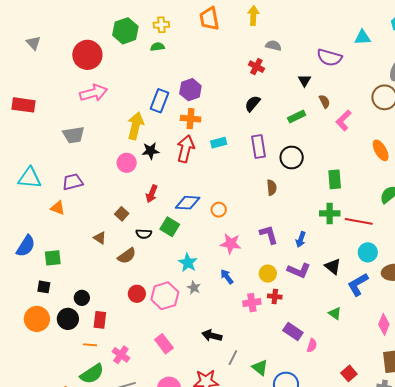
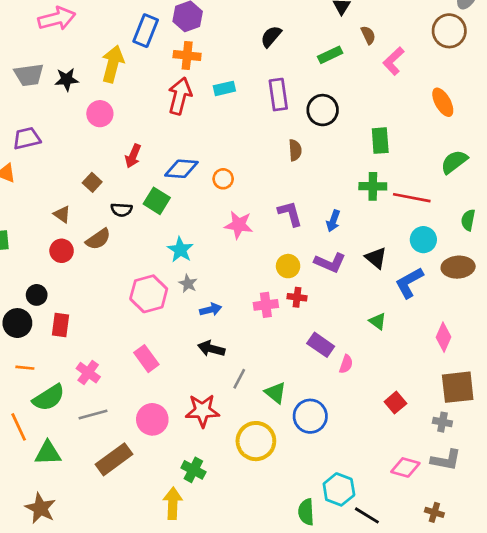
black star: (151, 151) -> (67, 79), moved
blue arrow: (227, 277) -> (211, 310), moved, turned 112
red circle: (137, 294) -> (62, 251), moved
orange line: (90, 345) -> (25, 368), moved

